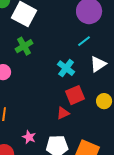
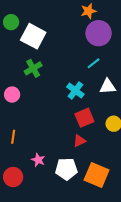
white triangle: (98, 64) -> (108, 86), turned 30
red triangle: (63, 113) -> (79, 141), moved

